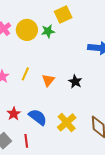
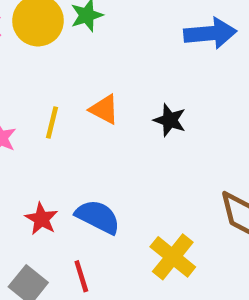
orange triangle: (48, 80) -> (104, 109), moved, turned -32
yellow cross: (67, 122) -> (173, 257), moved

